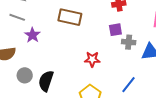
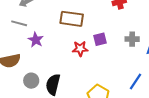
purple square: (115, 30) -> (100, 39), moved
red star: (92, 59) -> (80, 49), moved

